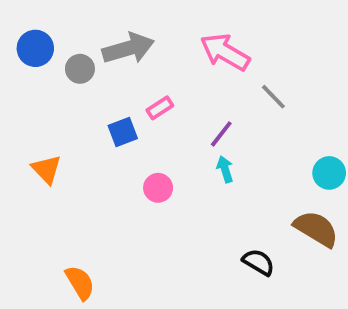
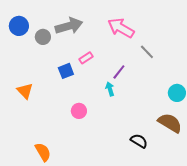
cyan arrow: (225, 169) -> (110, 89), moved
pink circle: (158, 188) -> (79, 111), moved

